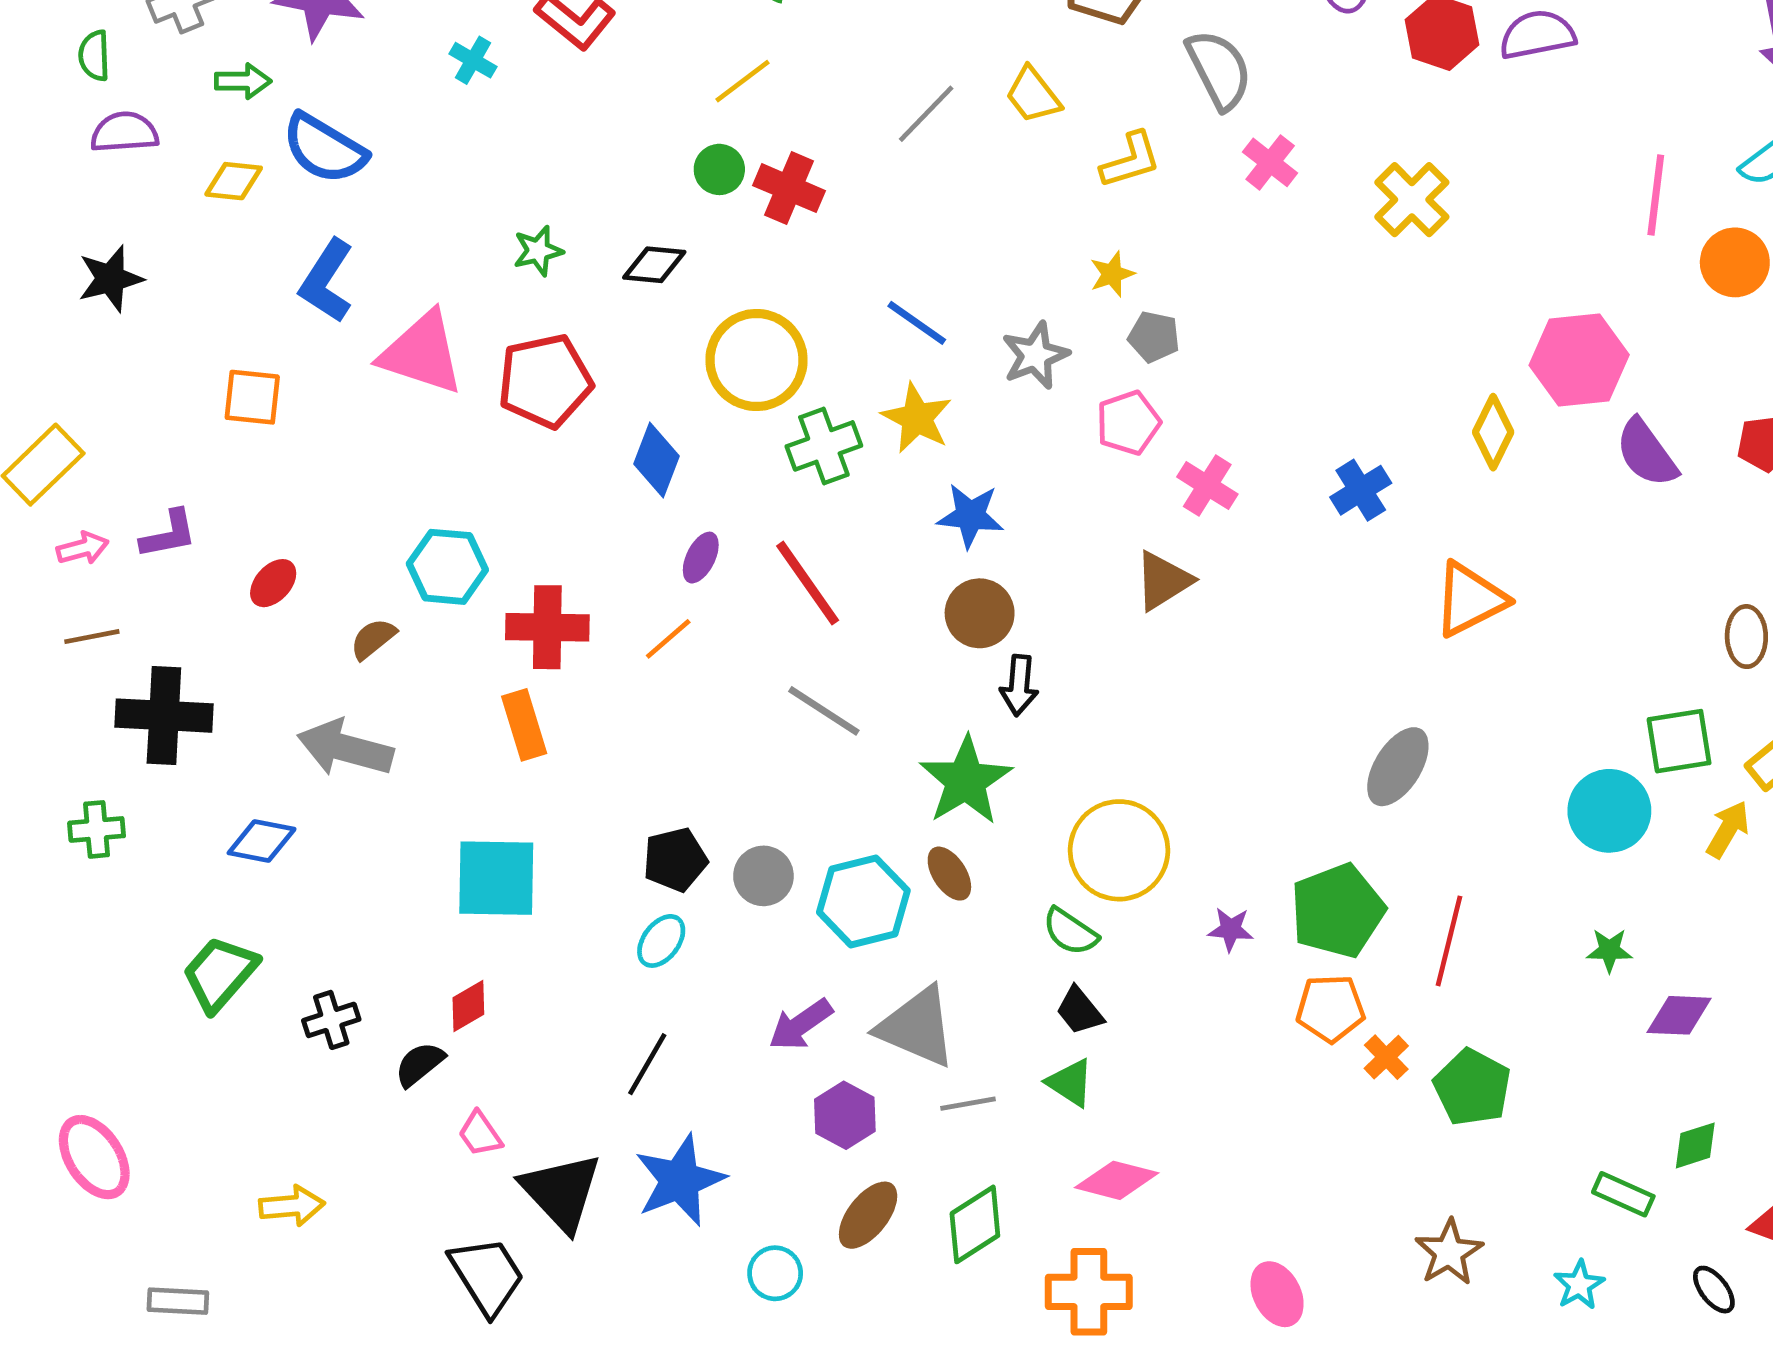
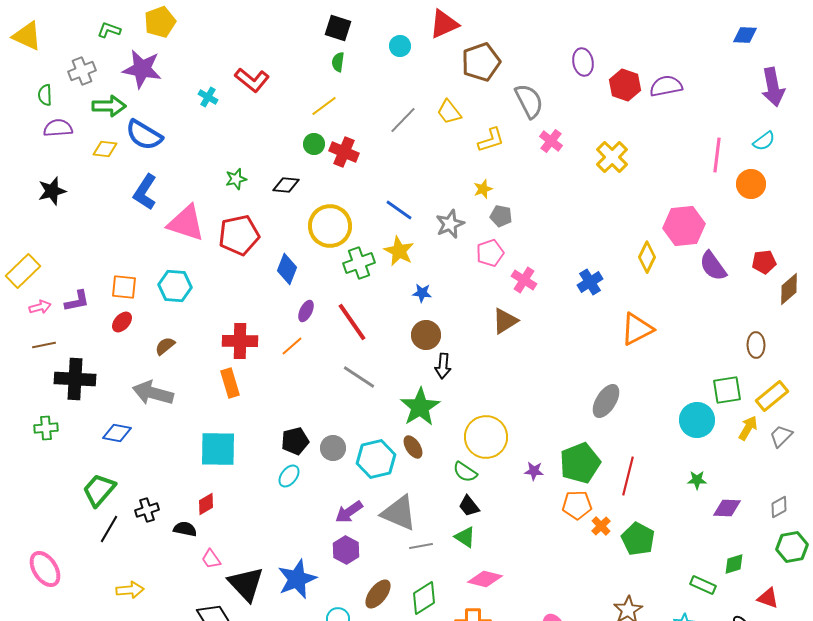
green arrow: (243, 81) -> (109, 106), size x1.4
orange square: (252, 397) -> (124, 287), moved
blue star: (970, 516) -> (422, 293), size x0.7
cyan hexagon: (447, 567) -> (175, 286), moved
black semicircle: (420, 1064) -> (185, 529), turned 50
black line: (647, 1064) -> (109, 529), moved
purple hexagon: (845, 1115) -> (346, 550), moved

